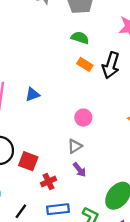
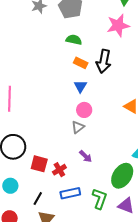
blue triangle: (32, 94) -> (80, 86), moved, turned -32
gray triangle: (75, 146) -> (78, 127), moved
red square: (28, 161) -> (39, 164), moved

